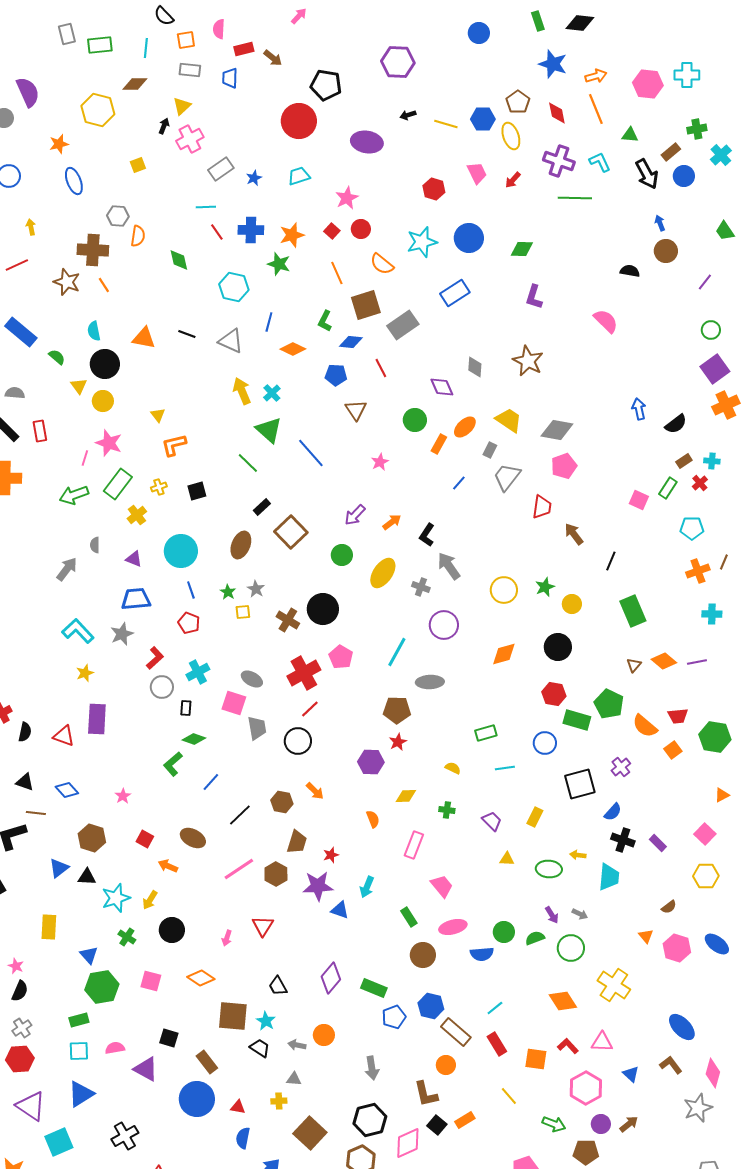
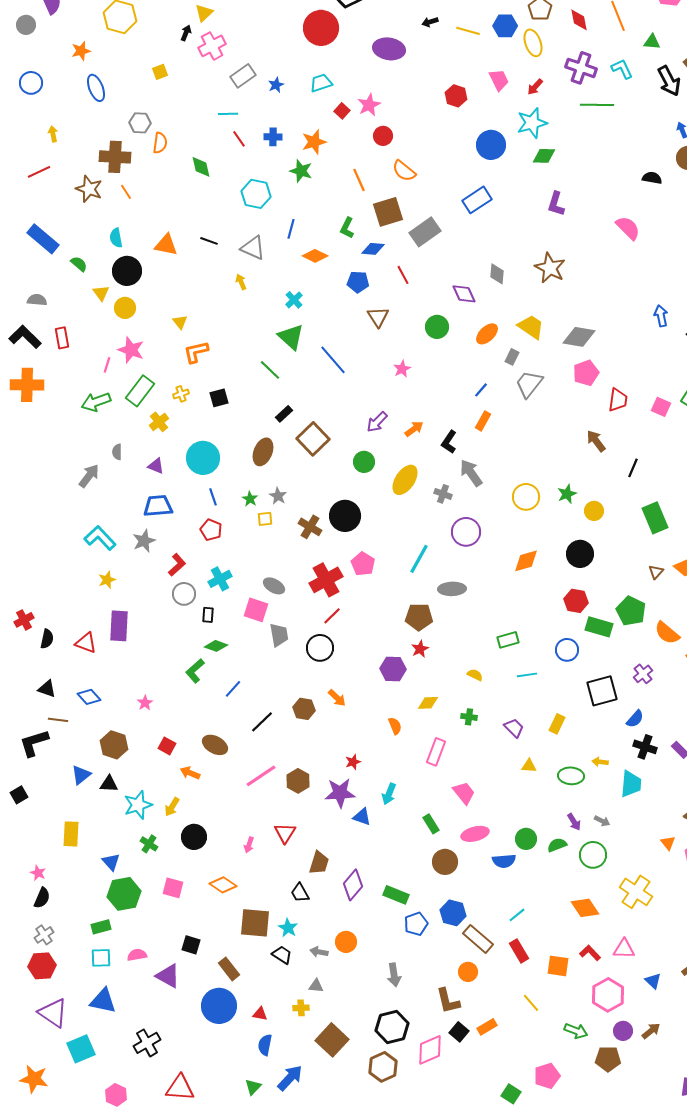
blue cross: (251, 230) -> (273, 137), size x0.7
red square: (332, 231) -> (342, 111), moved
cyan star: (422, 242) -> (532, 123), moved
yellow arrow: (242, 391) -> (241, 282), moved, size x0.6
orange rectangle: (439, 444) -> (483, 421), moved
red trapezoid: (542, 507) -> (618, 400), moved
brown trapezoid: (297, 842) -> (319, 863), moved
blue triangle: (81, 1094) -> (103, 1001), turned 44

